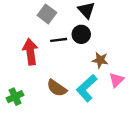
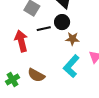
brown star: (100, 60) -> (72, 39), moved
brown semicircle: (57, 88) -> (36, 75), moved

